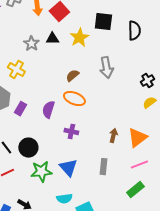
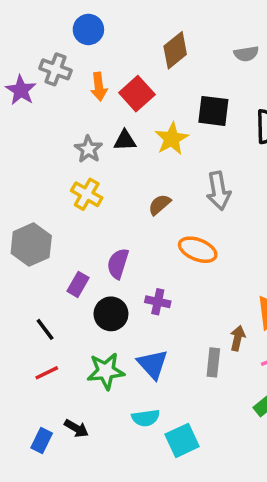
yellow cross: (16, 70) -> (87, 194), moved
orange ellipse: (74, 99) -> (198, 250), moved
purple rectangle: (20, 109) -> (78, 284), moved
brown arrow: (113, 136) -> (238, 338), moved
black circle: (28, 148) -> (111, 314), moved

